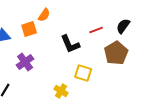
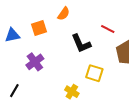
orange semicircle: (44, 15) -> (64, 14), moved
red line: (96, 30) -> (108, 29), turned 48

